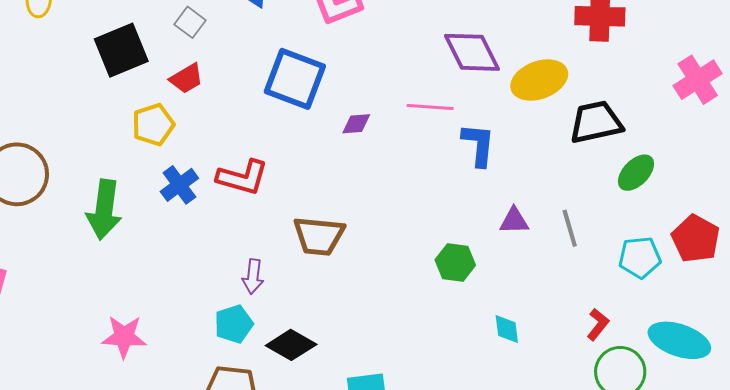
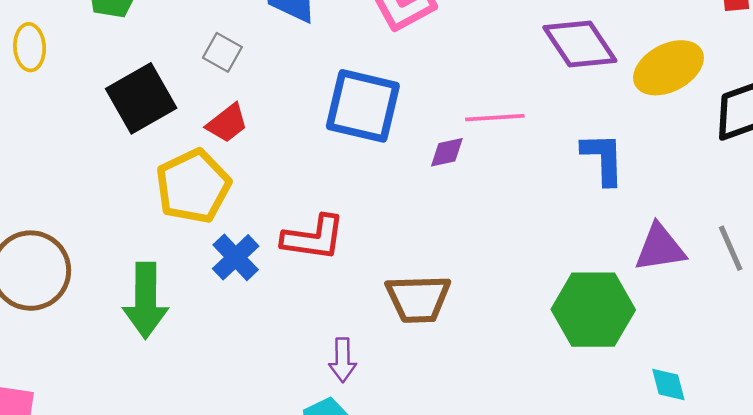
pink line: (430, 107) -> (495, 118), moved
yellow pentagon: (153, 125) -> (193, 186), size x1.4
purple triangle: (514, 221) -> (660, 248), size x1.4
green hexagon: (455, 262) -> (593, 310), size x1.6

